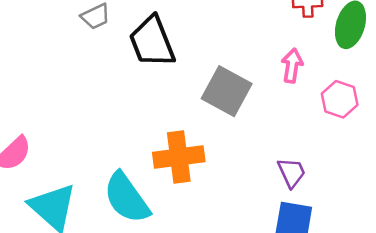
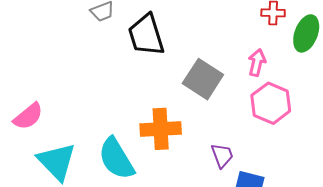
pink hexagon: (340, 99) -> (271, 103), moved, size x1.4
purple trapezoid: (292, 173) -> (222, 155), moved

